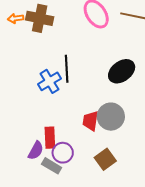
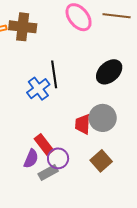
red rectangle: (50, 138) -> (44, 145), turned -30
gray rectangle: (52, 166) -> (48, 173), turned -54

